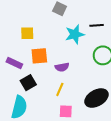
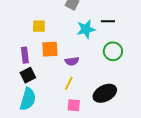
purple rectangle: (14, 63) -> (25, 55), turned 56
black square: (28, 83) -> (28, 75), moved

